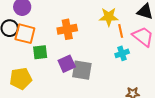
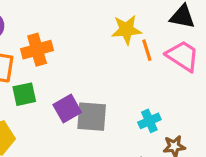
orange cross: (67, 29) -> (37, 50), moved
cyan cross: (122, 53) -> (149, 121), moved

